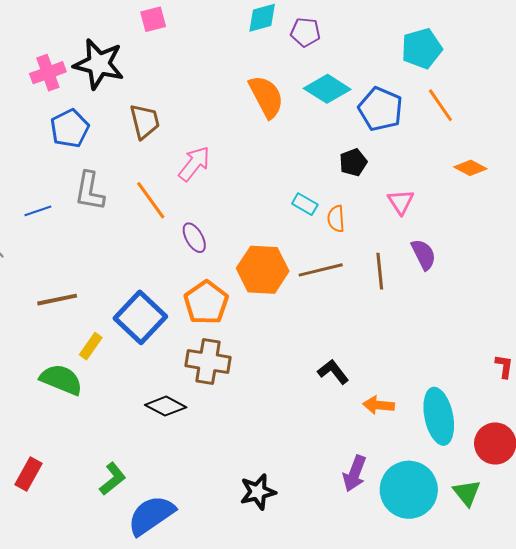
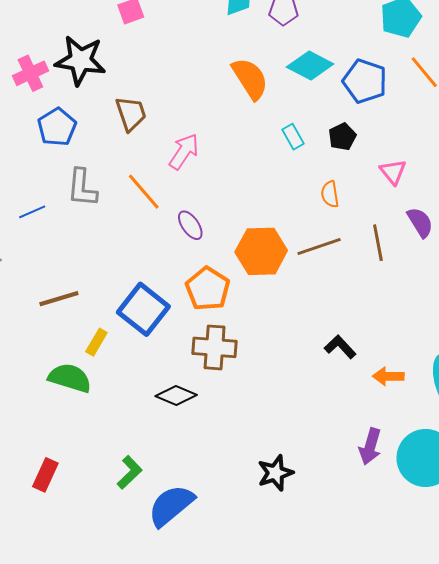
cyan rectangle: (305, 204) -> (293, 137), moved, turned 35

